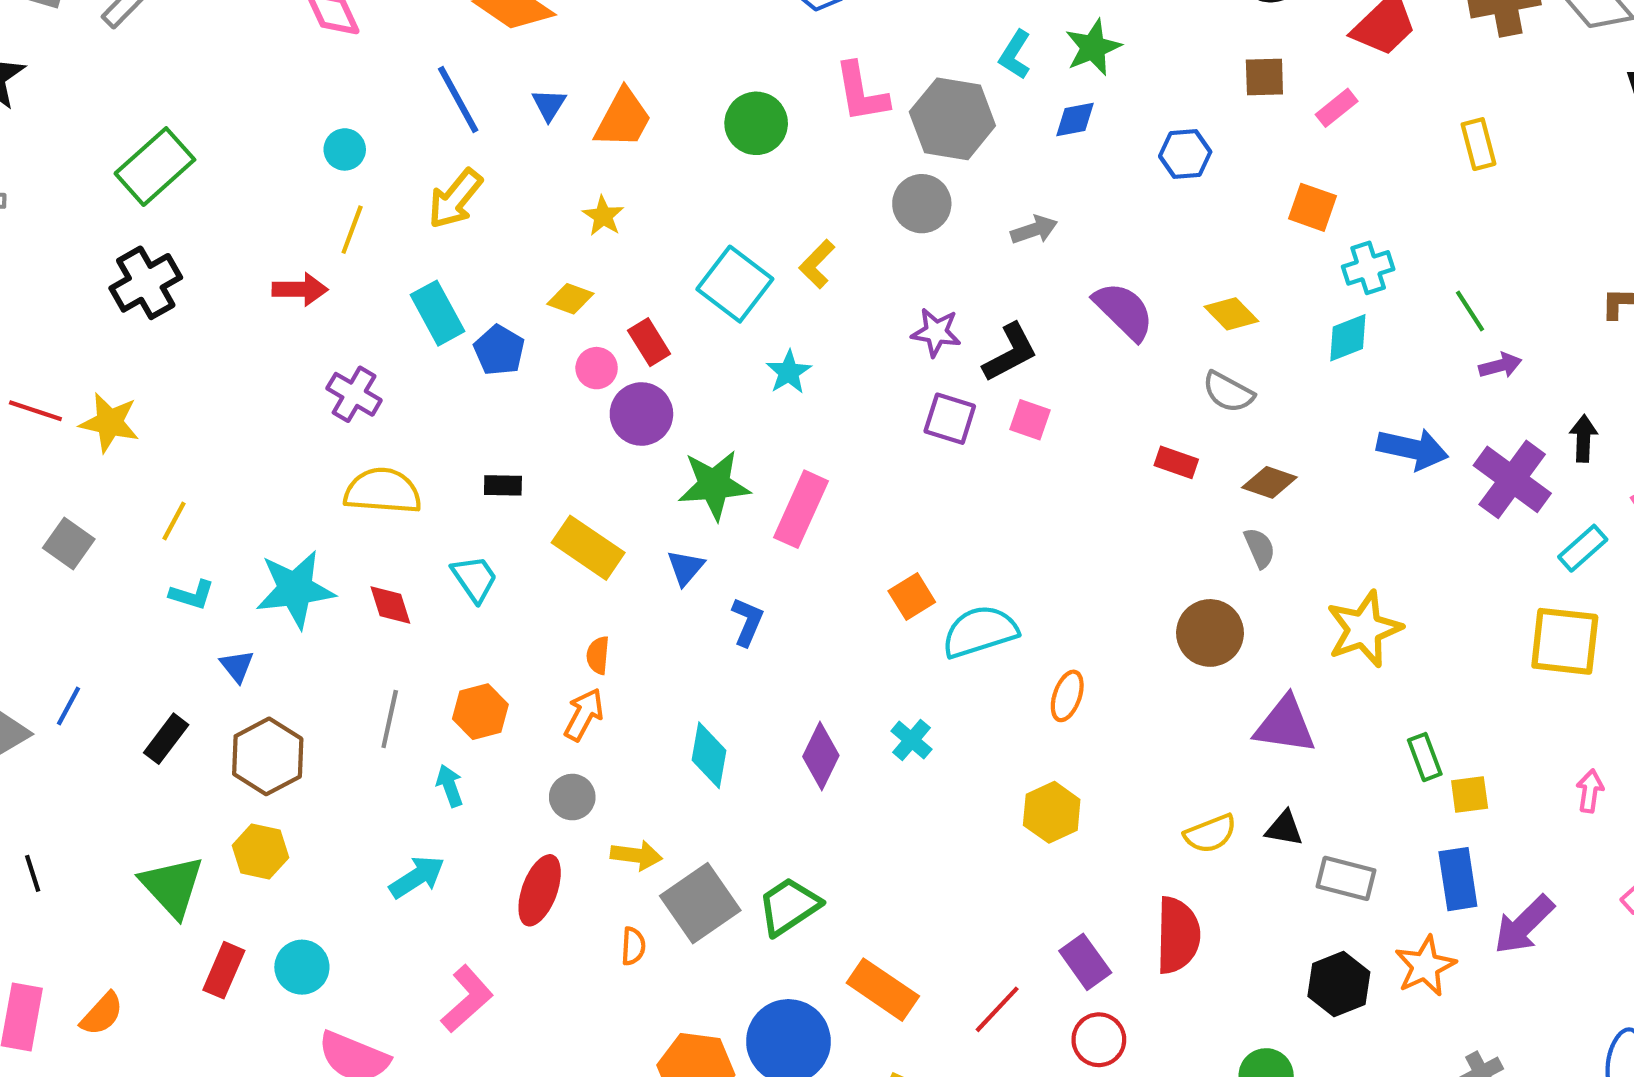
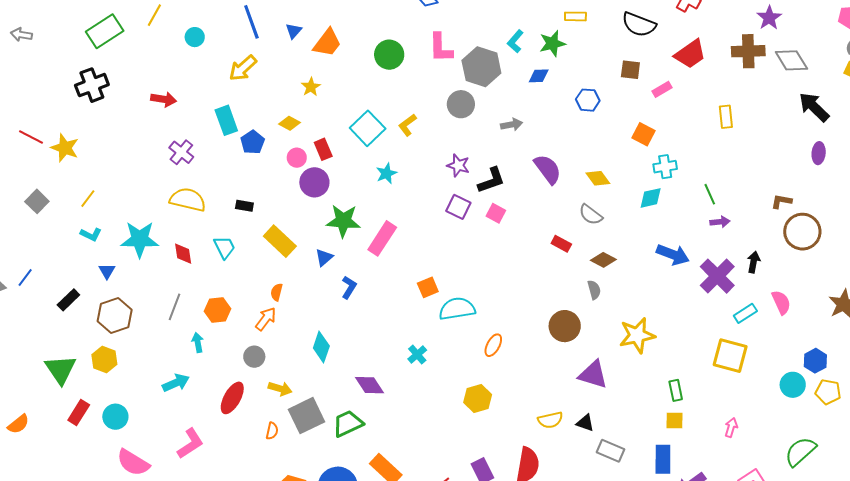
yellow line: (352, 230) -> (154, 15), moved
purple diamond: (821, 756) -> (369, 385), moved, turned -68
green rectangle: (1425, 757) -> (676, 390), moved

